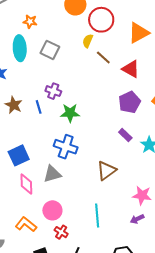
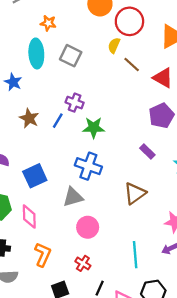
blue line: (39, 107) -> (58, 121), turned 48
purple rectangle: (125, 135) -> (147, 151), moved
pink diamond: (26, 184) -> (29, 217), moved
pink circle: (52, 210) -> (88, 227), moved
cyan line: (97, 216) -> (135, 255), moved
orange L-shape: (26, 224) -> (43, 255), turned 75

